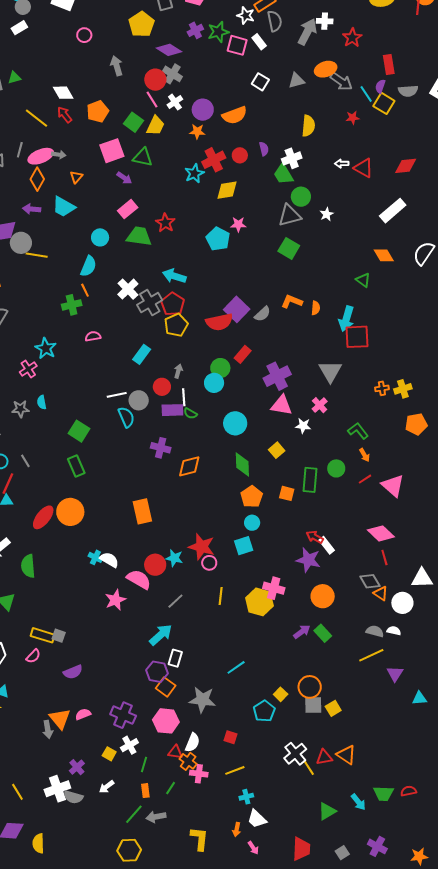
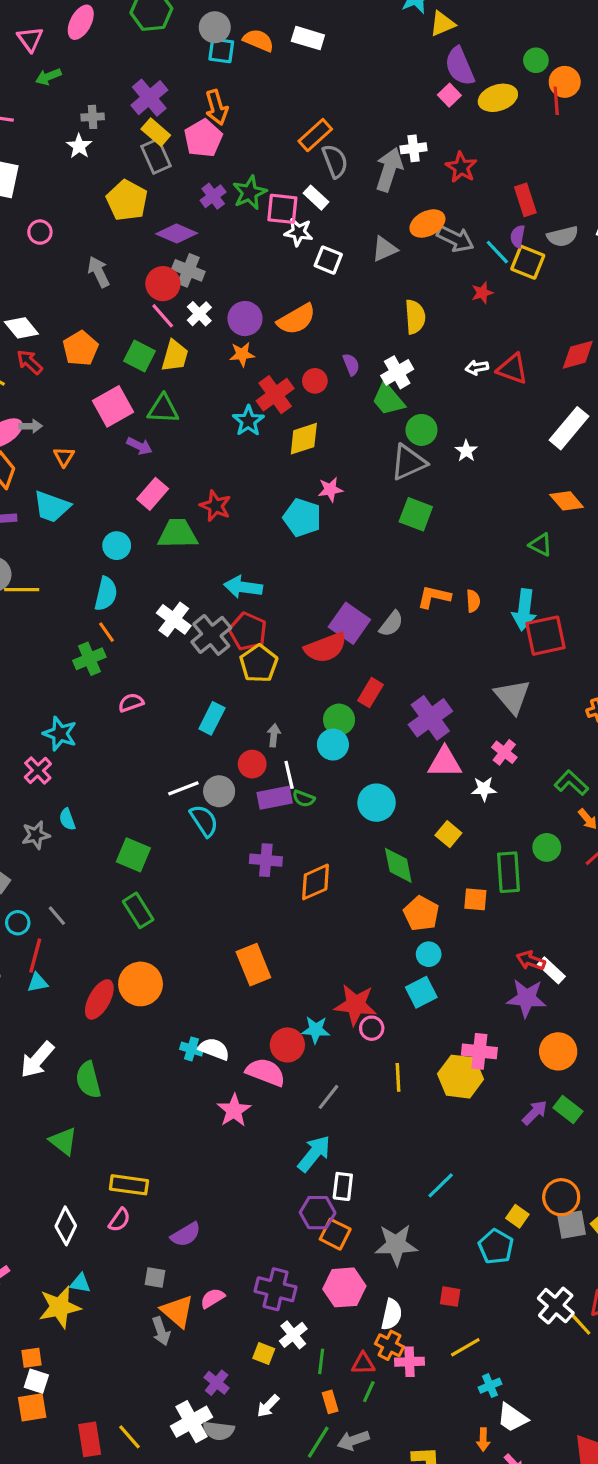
white star: (246, 15) -> (299, 232), moved
gray square: (59, 636) -> (155, 1277), moved
red triangle: (175, 752) -> (363, 1363), moved

